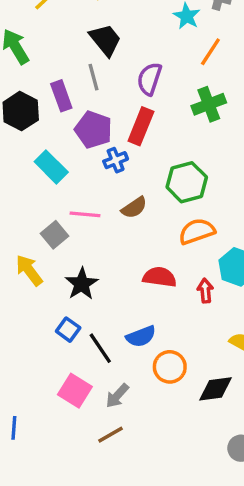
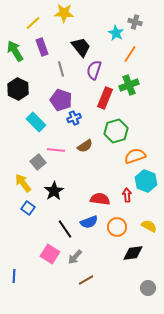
black trapezoid: (105, 40) -> (81, 47), moved
purple rectangle: (61, 96) -> (42, 47), moved
red rectangle: (141, 126) -> (105, 98), moved
orange semicircle: (197, 231) -> (135, 156), moved
red semicircle: (160, 277) -> (100, 199), moved
blue square: (68, 330) -> (28, 208), moved
orange circle: (170, 367) -> (117, 227), moved
brown line: (110, 435) -> (86, 280), moved

